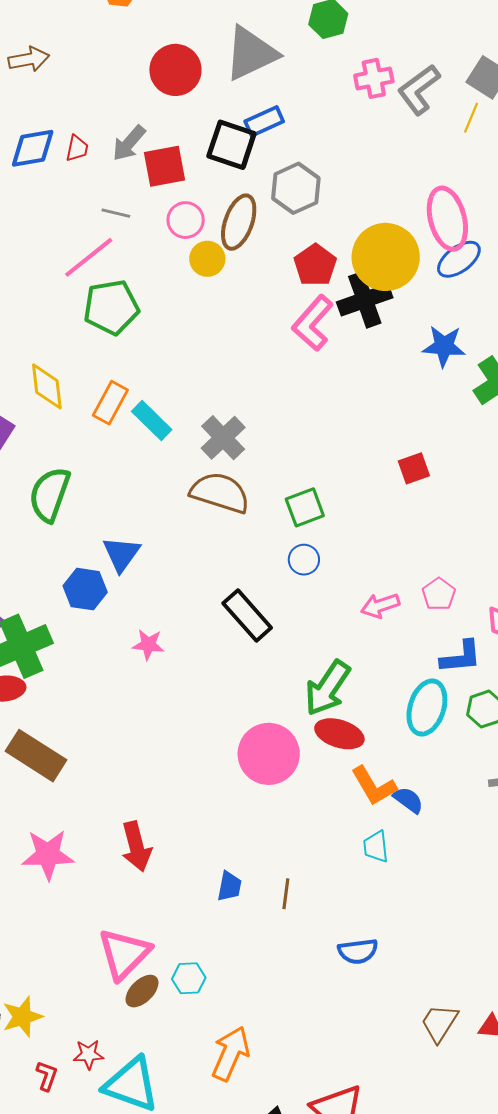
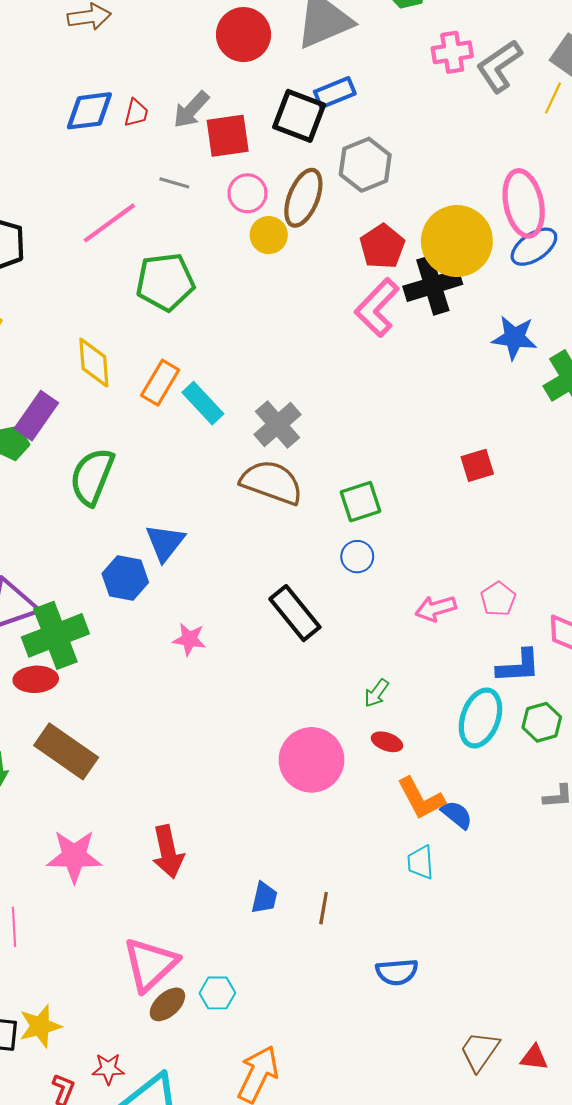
pink line: (89, 257) -> (109, 223), moved
green arrow: (327, 688) -> (376, 693), size x0.5
red ellipse: (339, 734) -> (387, 742), size x0.6

